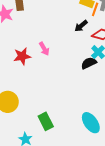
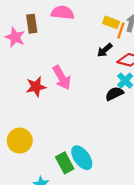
pink arrow: (44, 49) -> (62, 78), size x1.5
cyan ellipse: (91, 123) -> (82, 158), moved

